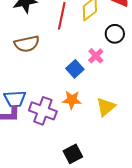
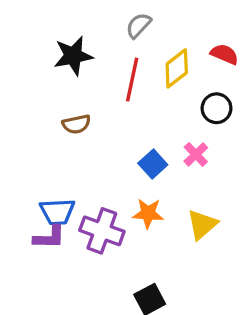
brown semicircle: (27, 44) -> (76, 124), size x0.7
pink cross: (96, 56) -> (196, 154), moved

